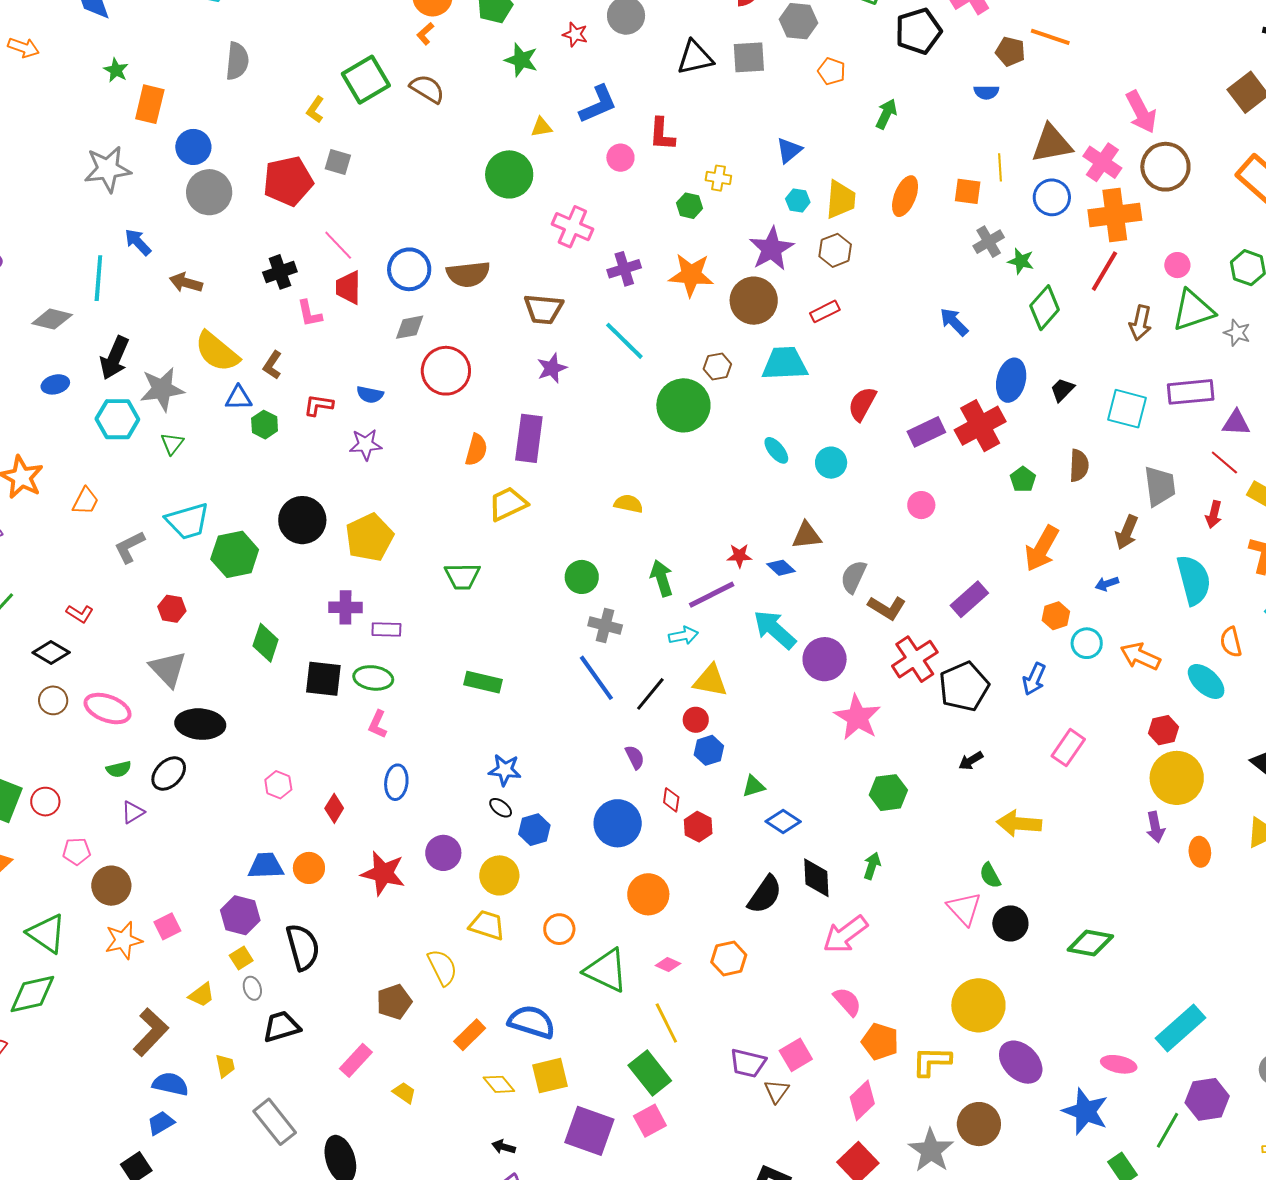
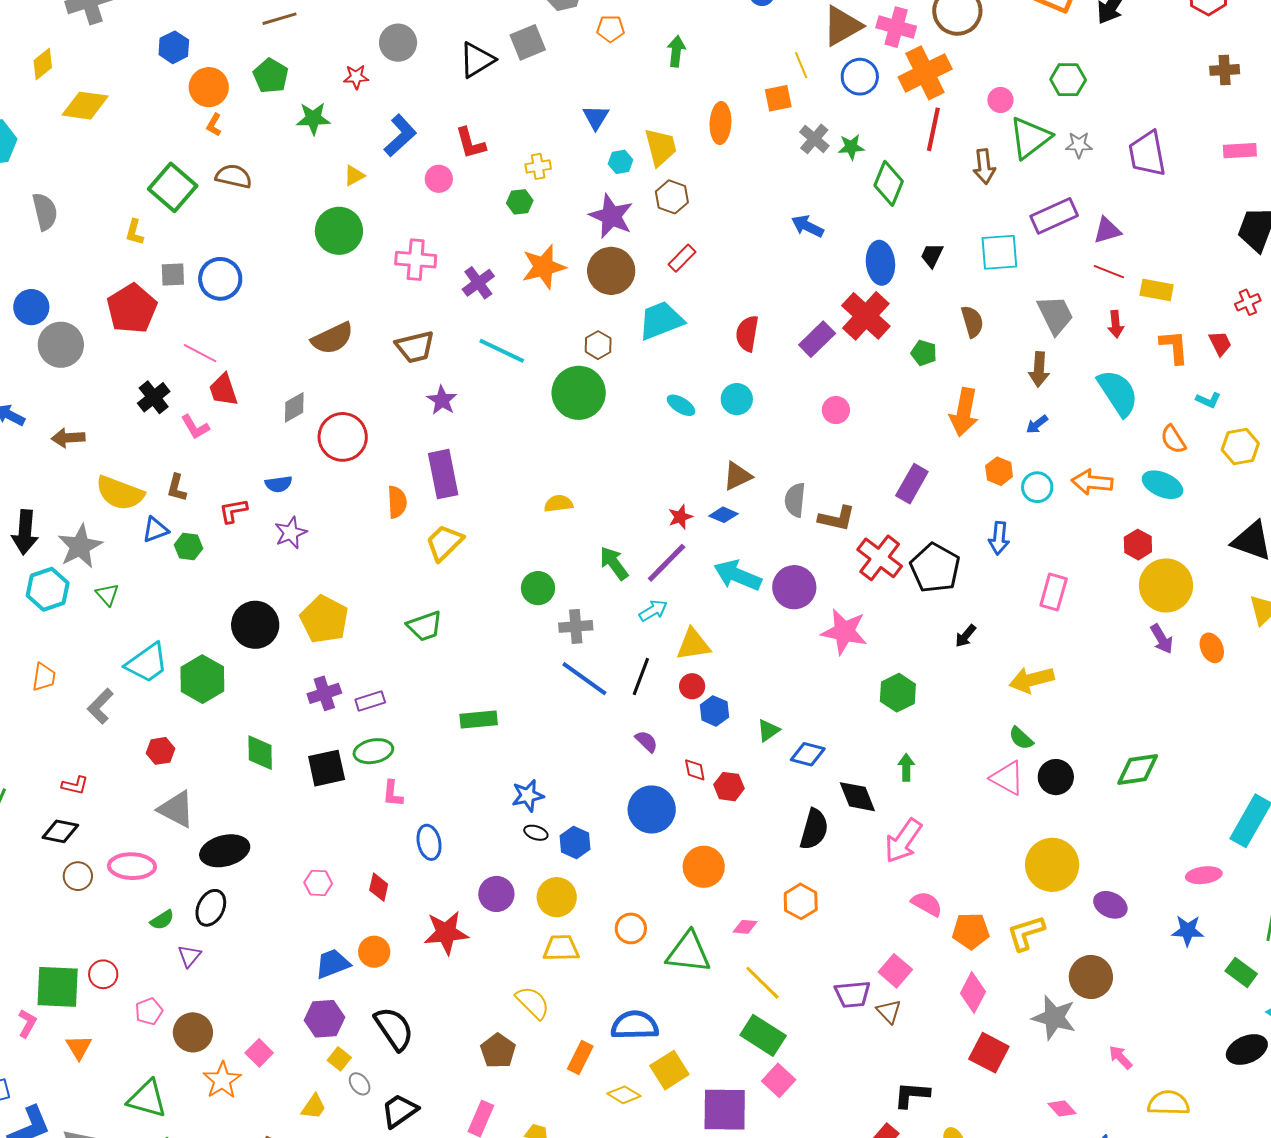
blue circle: (409, 269) -> (220, 279), moved
purple ellipse: (1021, 1062) -> (1110, 905), size x0.7
blue star: (1085, 1111) -> (1188, 931), size x0.7

